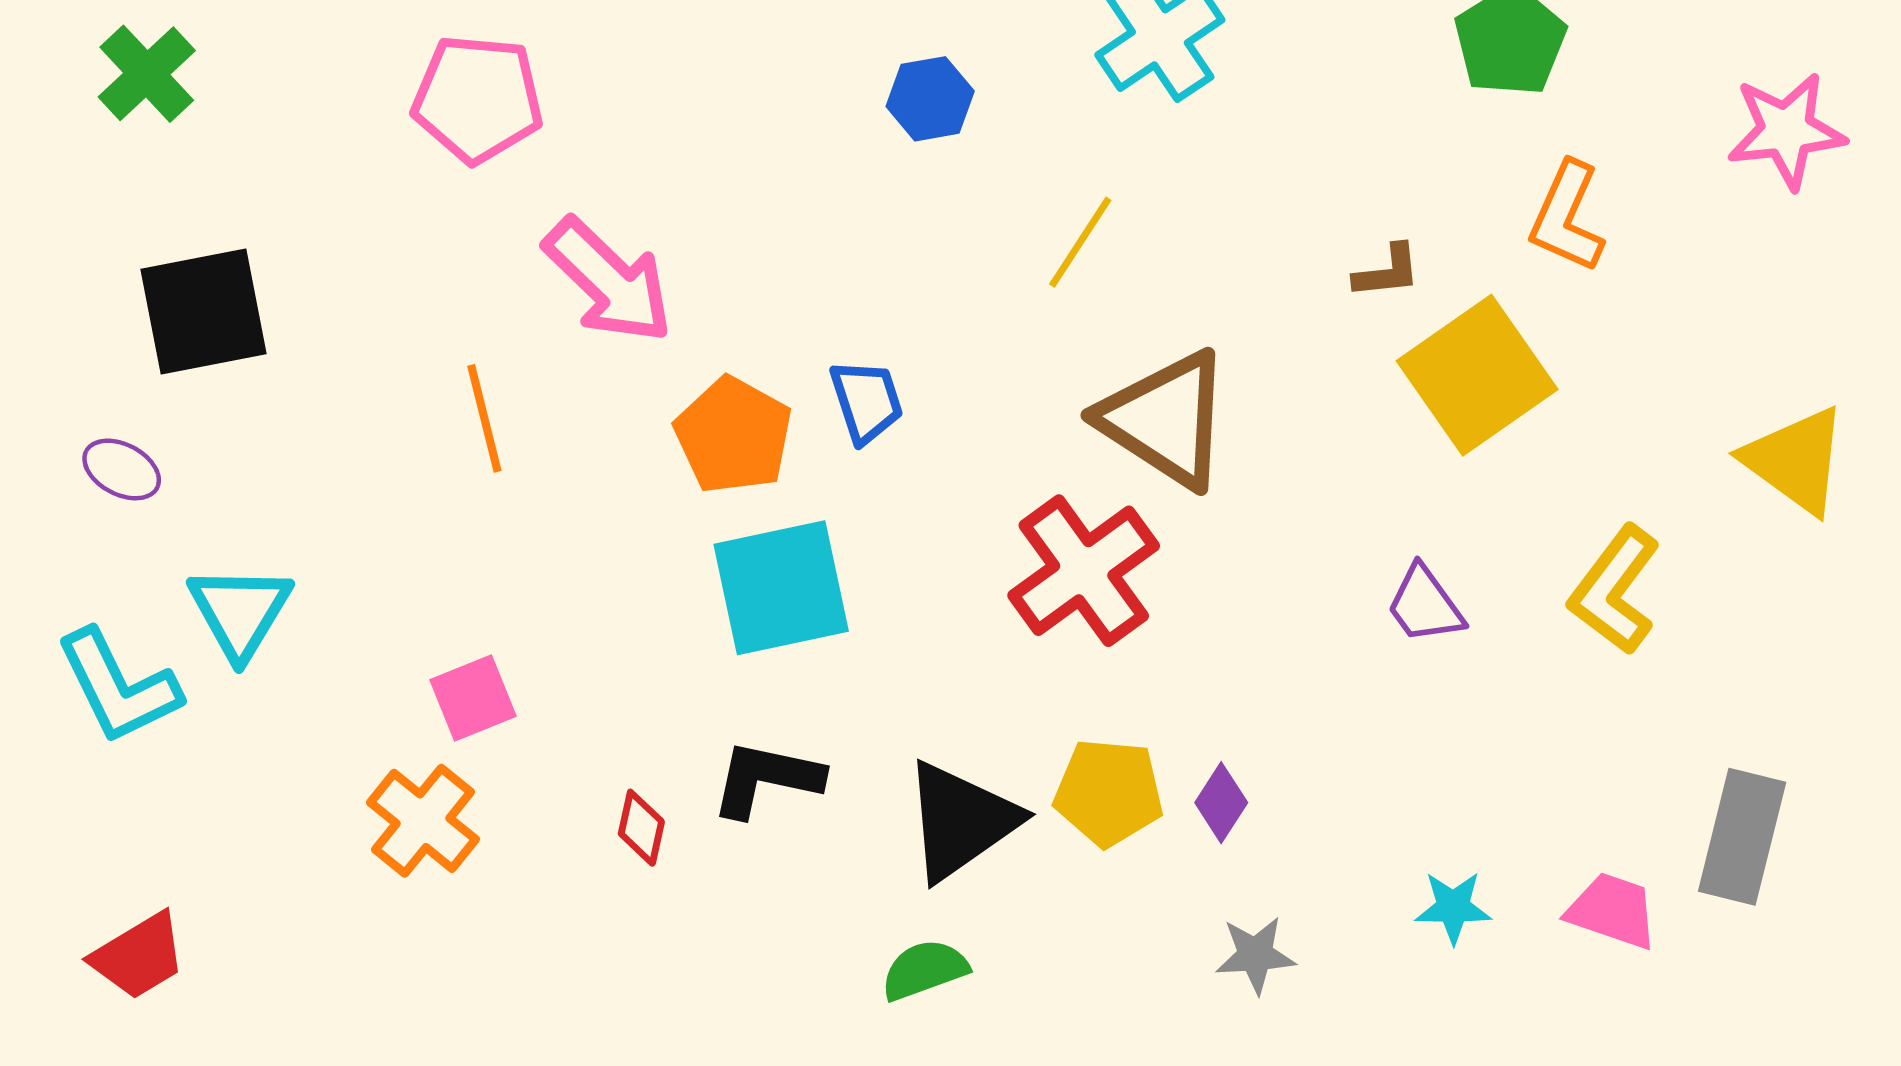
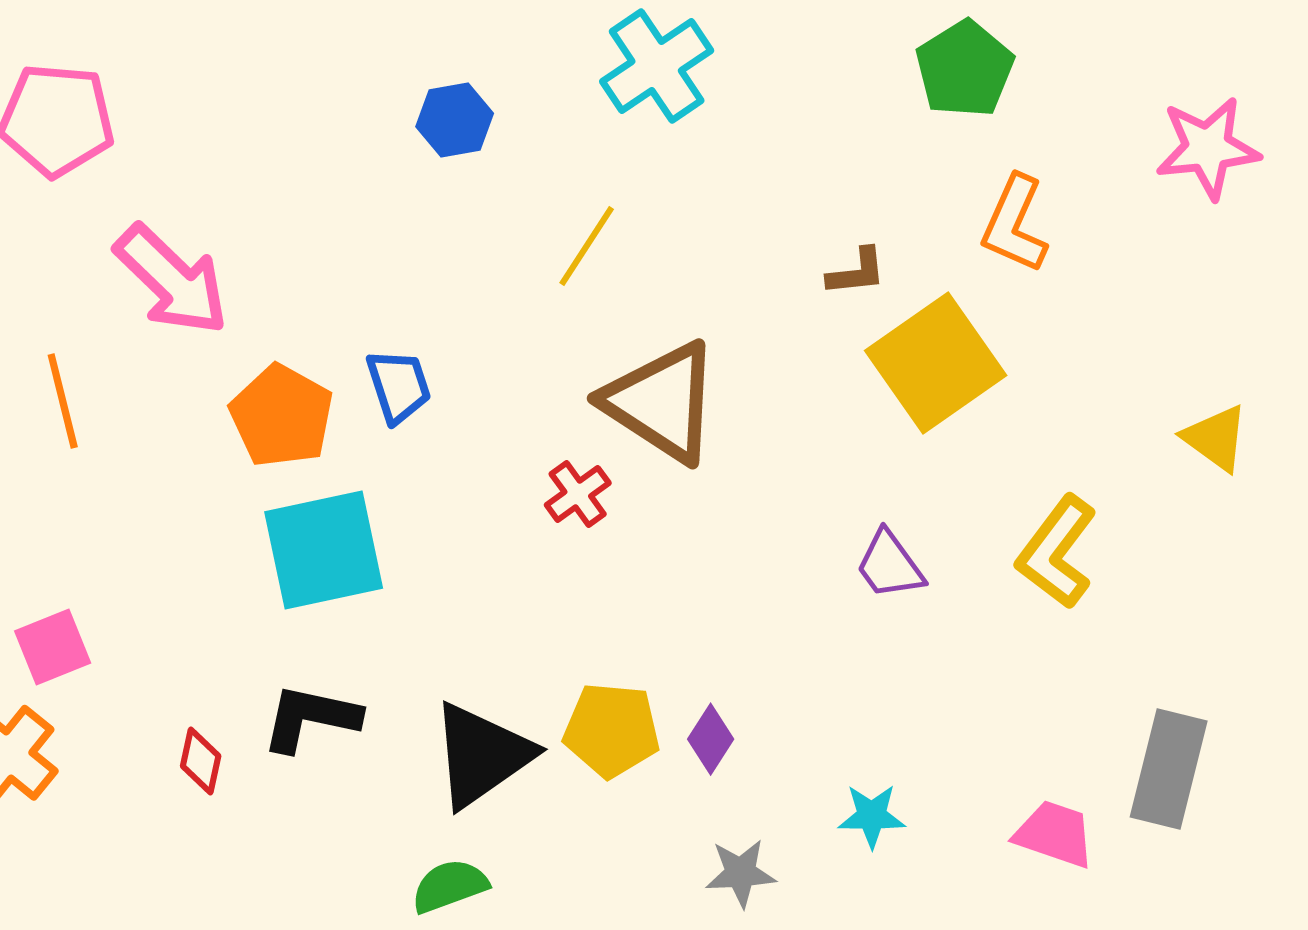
yellow triangle: (1795, 460) -> (1216, 438), size x0.7
red cross: (1084, 571) -> (578, 494), moved, size x0.5
cyan star: (1453, 907) -> (872, 816), moved

